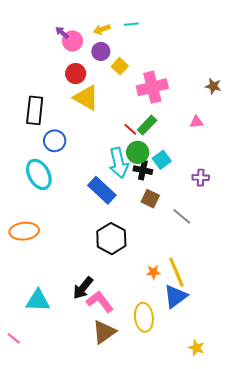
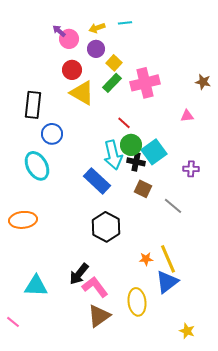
green rectangle: (147, 125) -> (112, 83), moved
cyan square: (162, 160) -> (154, 152), size x1.4

